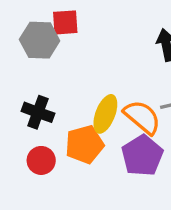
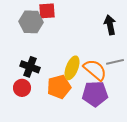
purple pentagon: (142, 156) -> (95, 94), turned 30
red circle: (41, 160) -> (22, 88), moved

